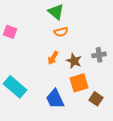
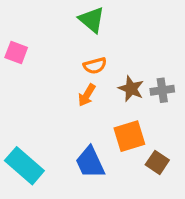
orange semicircle: (61, 32) -> (95, 66), moved
brown star: (74, 61) -> (131, 89), moved
cyan rectangle: (15, 87) -> (24, 166), moved

